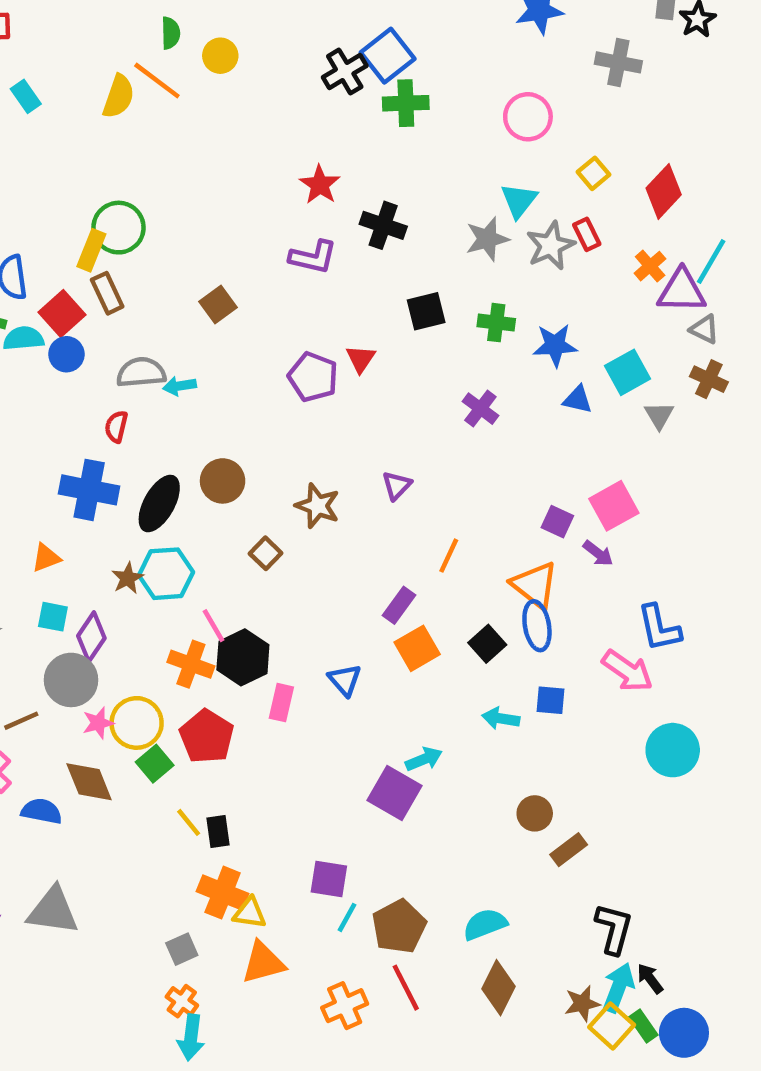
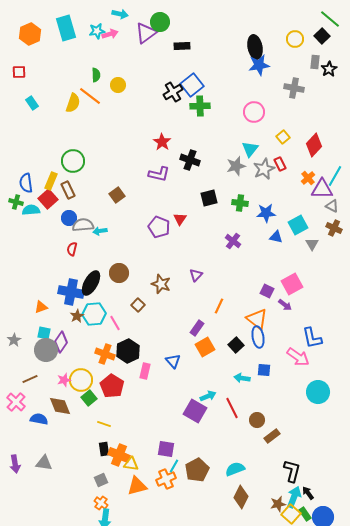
yellow rectangle: (91, 250) -> (51, 181), moved
blue circle: (66, 354) -> (69, 218), moved
blue cross: (89, 490) -> (71, 292), moved
pink line: (214, 626) -> (115, 323), moved
gray circle: (71, 680) -> (46, 350), moved
yellow line: (189, 822) -> (104, 424), turned -32
black rectangle: (218, 832) -> (104, 449), moved
gray triangle: (53, 911) -> (44, 463), size x0.7
red line: (406, 988) -> (232, 408), moved
orange cross: (345, 1006) -> (166, 479), moved

